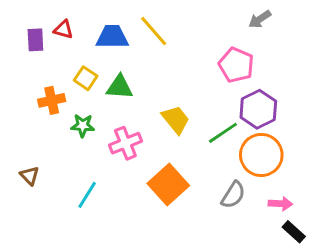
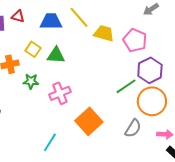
yellow trapezoid: (176, 120) -> (104, 33), moved, turned -35
cyan line: (87, 195) -> (50, 142), moved

